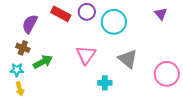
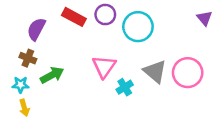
purple triangle: (161, 14) -> (205, 18), moved
pink circle: (167, 74) -> (188, 73), moved
cyan cross: (105, 83) -> (125, 87), moved, turned -32

